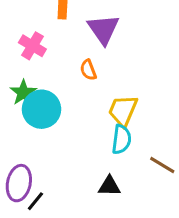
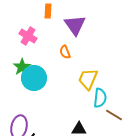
cyan semicircle: (121, 139) -> (100, 98), moved

